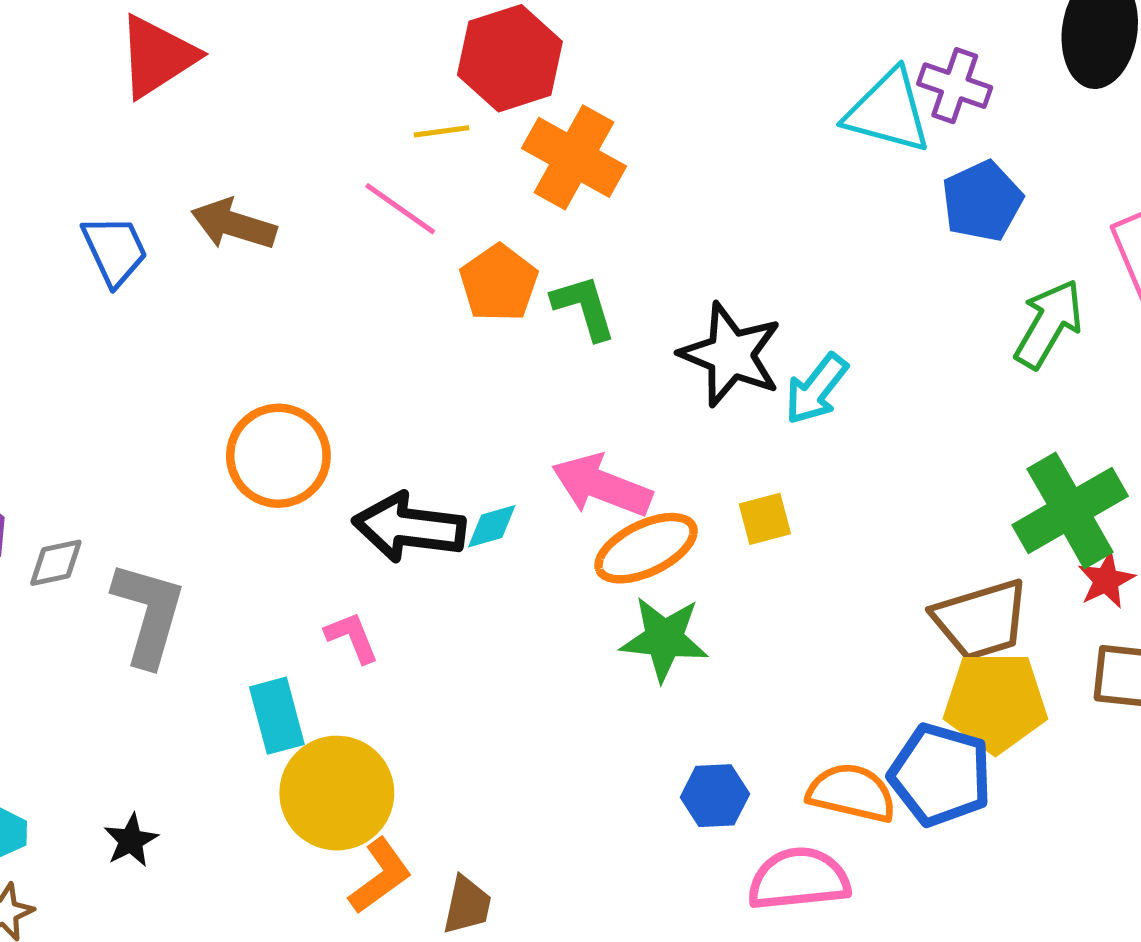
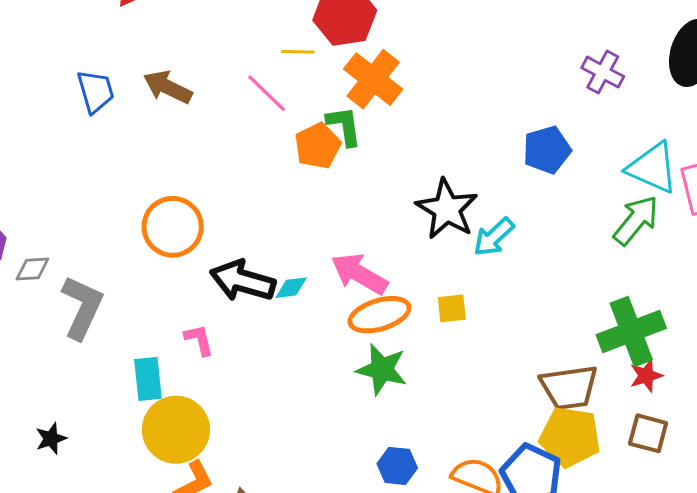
cyan triangle: (888, 111) -> (652, 168), moved
blue pentagon: (982, 201) -> (547, 150), moved
green L-shape: (584, 307) -> (344, 126), moved

